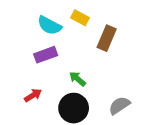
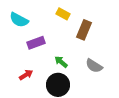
cyan semicircle: (49, 25) -> (19, 20), moved
gray semicircle: (119, 105) -> (94, 66), moved, turned -114

